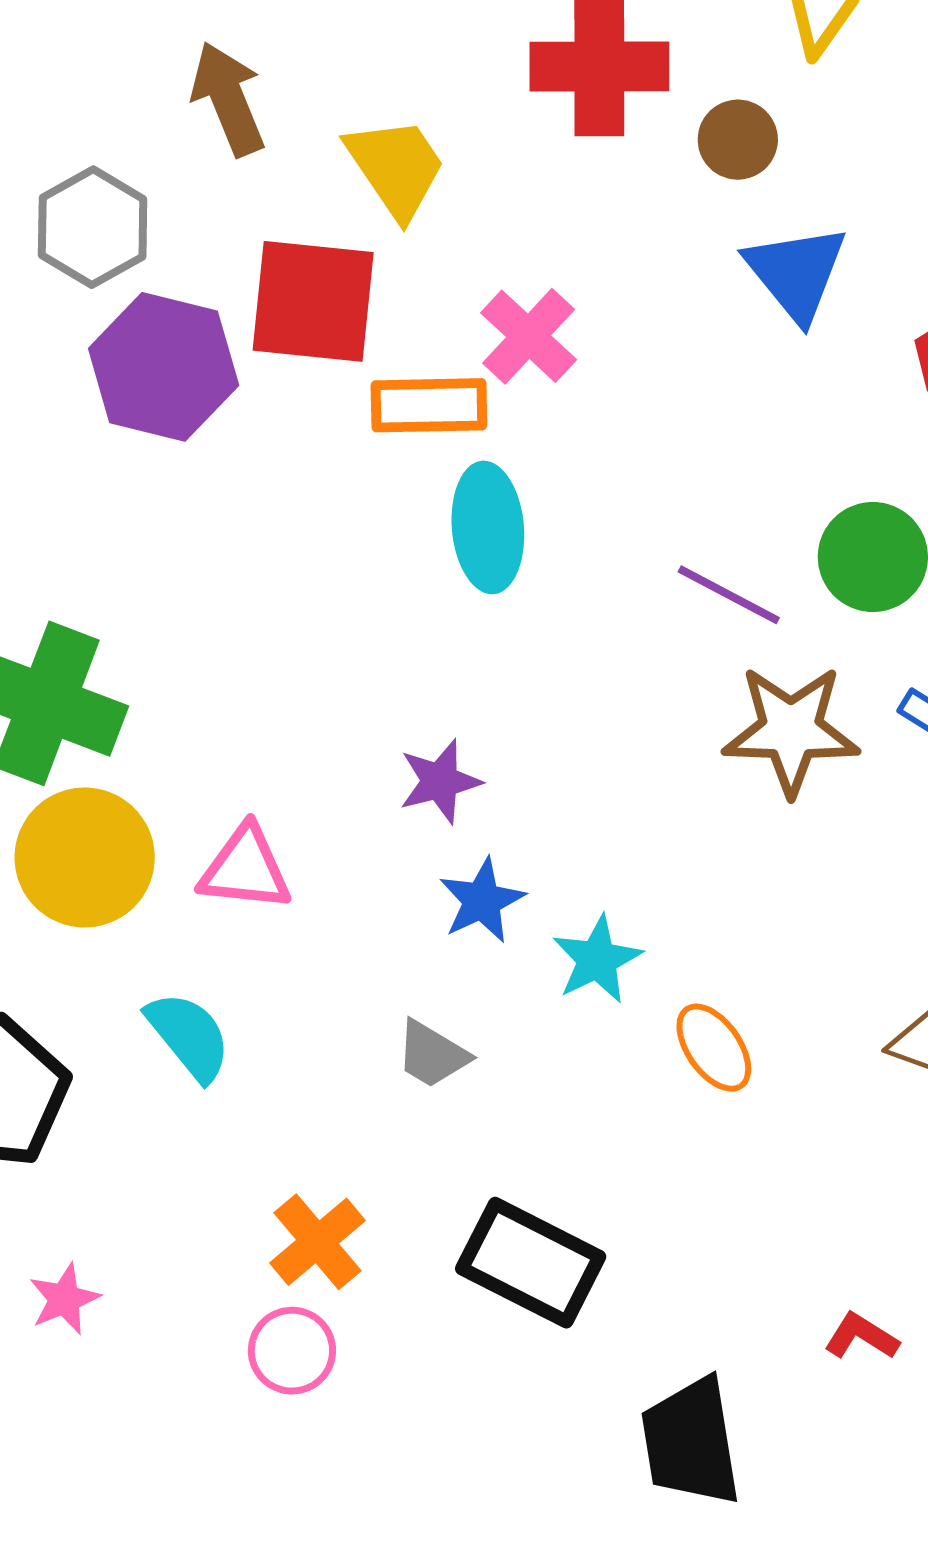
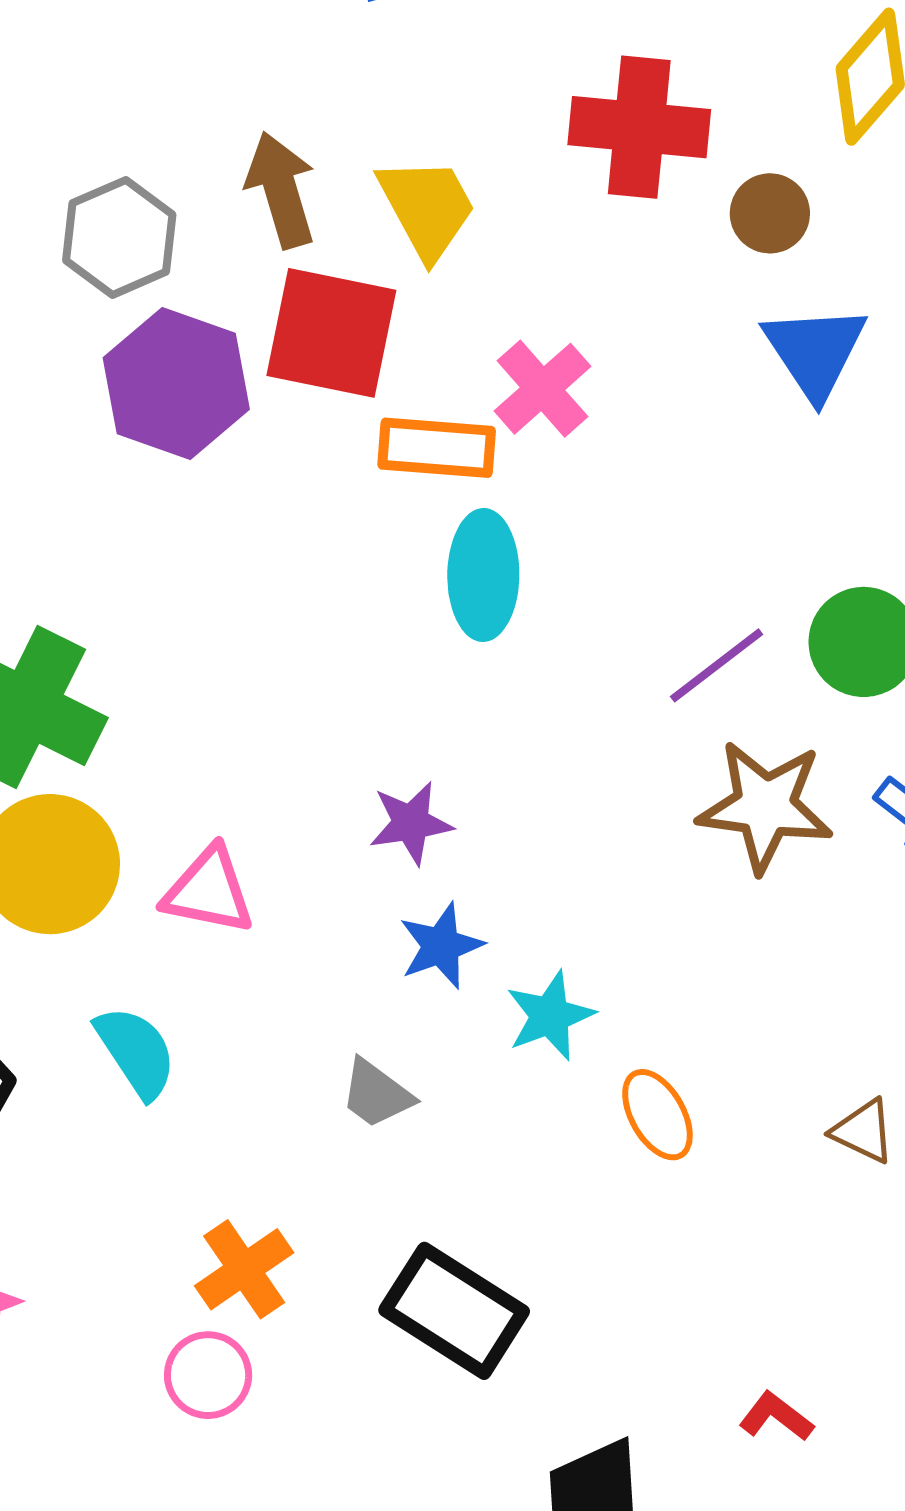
brown arrow: (228, 99) -> (281, 190), moved
purple line: (729, 595) -> (717, 665), turned -71

